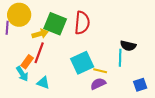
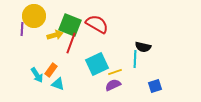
red semicircle: (82, 23) -> (97, 24), turned -65
red line: (39, 53) -> (71, 43), moved
orange rectangle: (27, 62) -> (51, 70), moved
yellow line: (100, 71) -> (115, 72), turned -32

